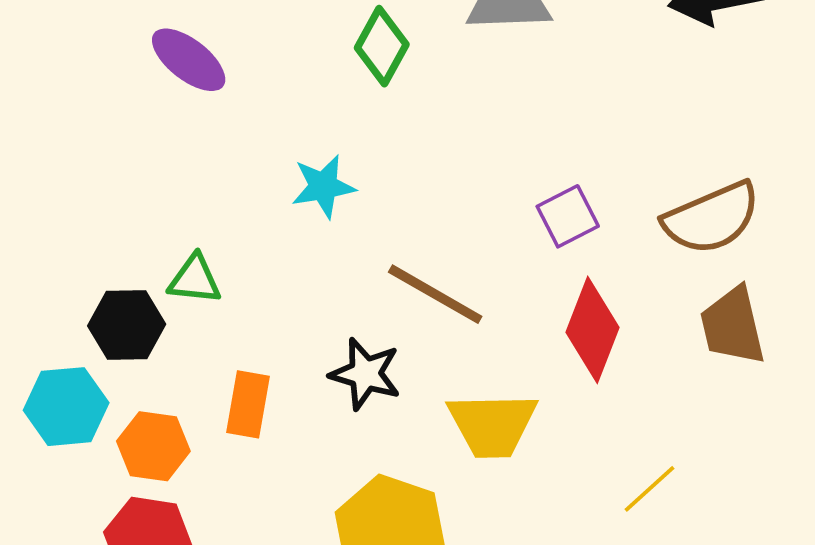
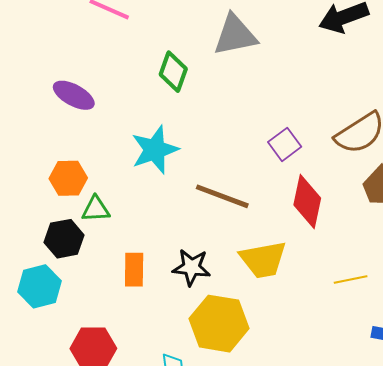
cyan star: (323, 186) -> (155, 150), size x1.4
black star: (365, 374) -> (191, 267), moved
orange hexagon: (153, 446) -> (68, 178), moved
yellow line: (650, 489) -> (351, 279), turned 40

